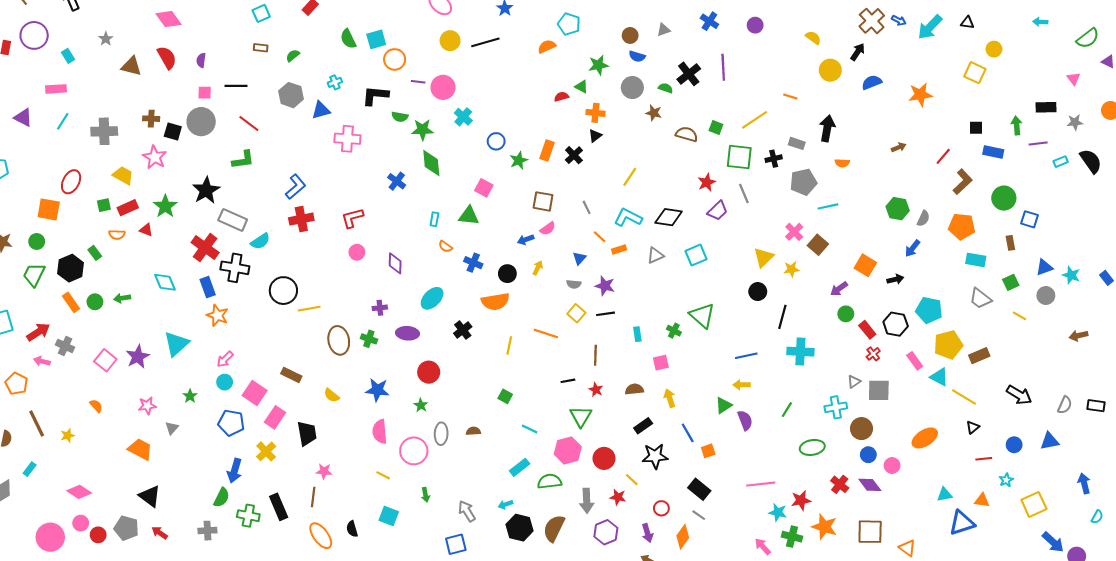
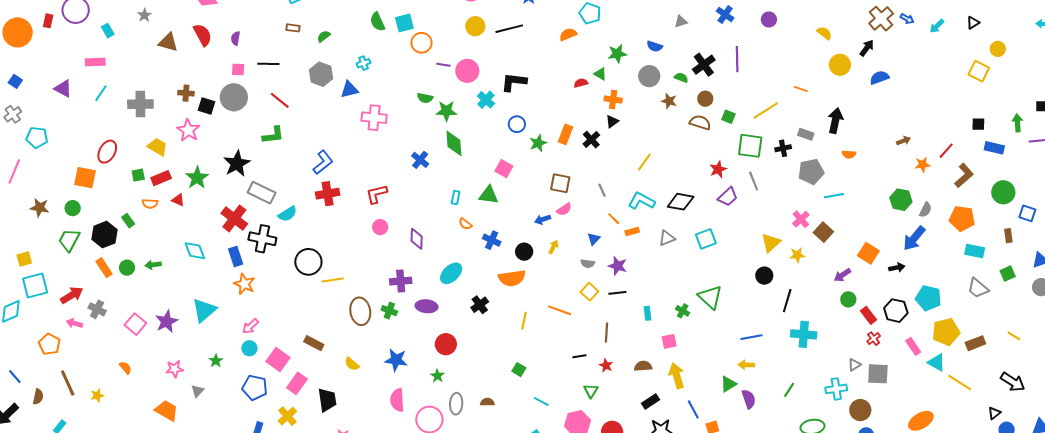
black triangle: (967, 23) -> (973, 23), turned -40
cyan arrow: (930, 27) -> (937, 26), size x0.6
brown circle: (630, 35) -> (705, 99), moved
orange star: (920, 95) -> (922, 165), moved, size x0.7
black L-shape: (375, 96) -> (514, 82), moved
blue arrow: (912, 248) -> (914, 238), size x1.5
purple cross: (380, 308) -> (401, 281), size x1.5
yellow line: (1019, 316) -> (1014, 336), moved
yellow arrow: (670, 398) -> (677, 376), size x1.4
green triangle: (581, 416) -> (591, 391), size x0.7
black triangle: (973, 427) -> (994, 413), moved

